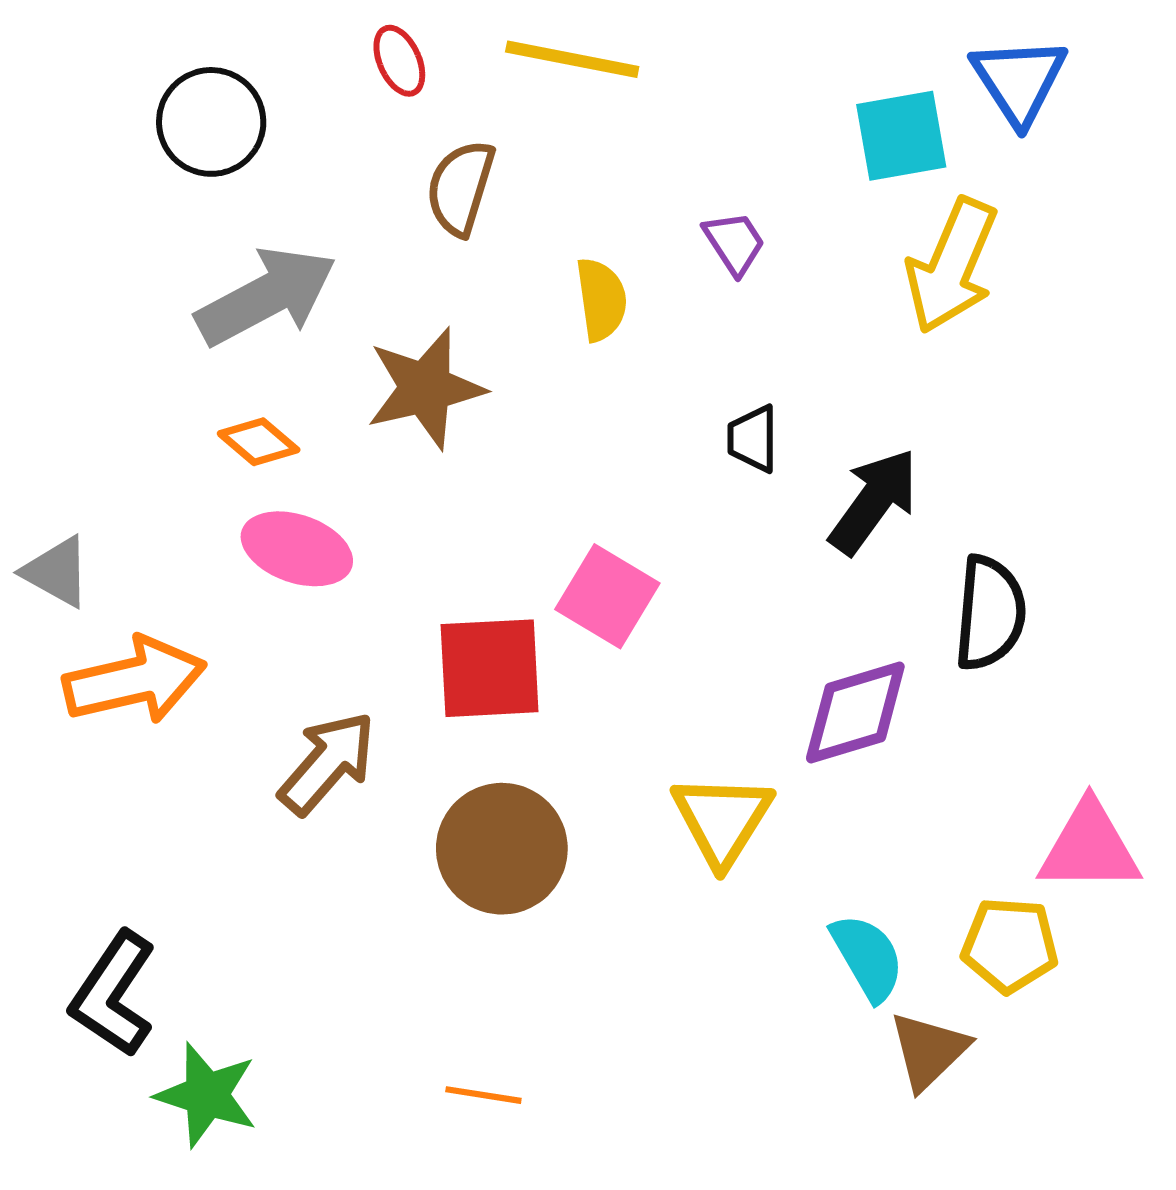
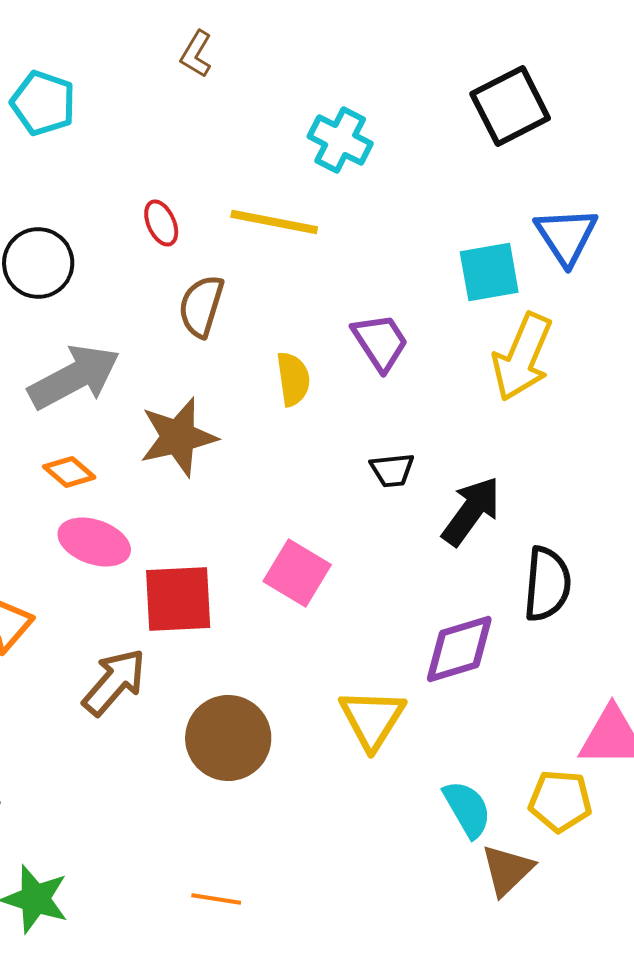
purple trapezoid: (734, 243) -> (380, 342), size x1.4
black trapezoid: (753, 439) -> (392, 470), turned -96
red square: (490, 668) -> (178, 599), moved

